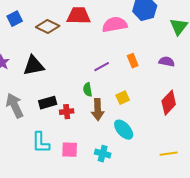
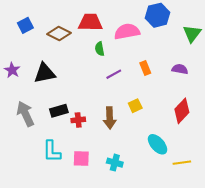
green semicircle: (88, 90) -> (100, 49), moved
cyan ellipse: (124, 130) -> (158, 144), moved

